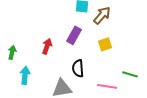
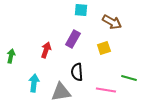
brown arrow: (102, 15) -> (112, 22), moved, turned 78
cyan arrow: (25, 75) -> (34, 83), moved

